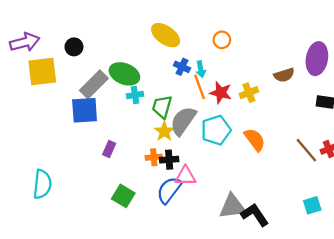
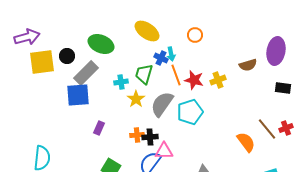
black circle: (74, 47) -> (67, 56), moved
cyan arrow: (201, 69) -> (171, 54), moved
green ellipse: (124, 74) -> (101, 44), moved
green trapezoid: (162, 107) -> (144, 74), moved
yellow star: (164, 131) -> (136, 99), moved
orange semicircle: (255, 140) -> (246, 142), moved

